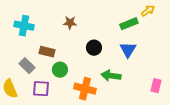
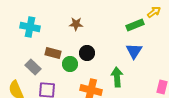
black circle: (94, 48) -> (87, 53), moved
green circle: (60, 70) -> (70, 64), moved
green arrow: (111, 76) -> (117, 77), turned 78

